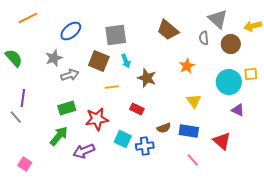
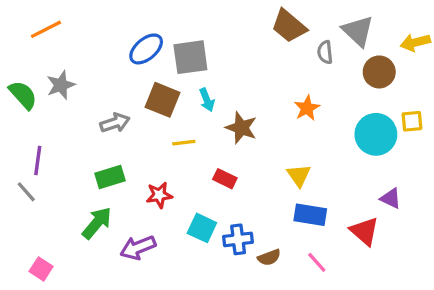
brown trapezoid: (168, 30) -> (289, 26), moved
blue ellipse: (71, 31) -> (146, 49), moved
gray semicircle: (204, 38) -> (325, 52), moved
gray star: (54, 58) -> (61, 85), moved
yellow triangle: (194, 101) -> (299, 175), moved
purple triangle: (238, 110) -> (391, 198), moved
red star: (97, 119) -> (159, 195), size x0.7
brown semicircle: (164, 128) -> (269, 257), moved

